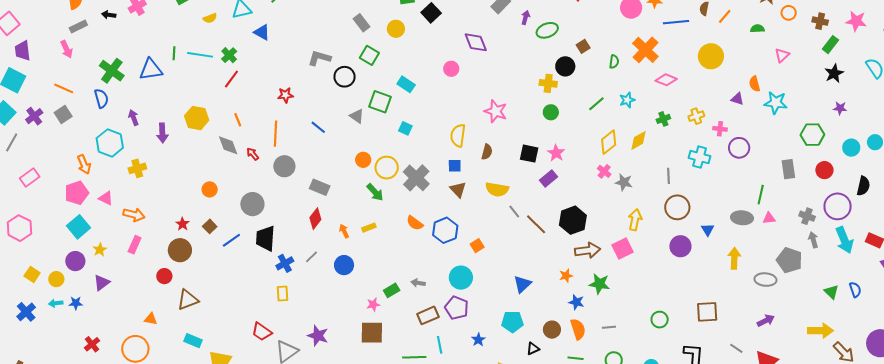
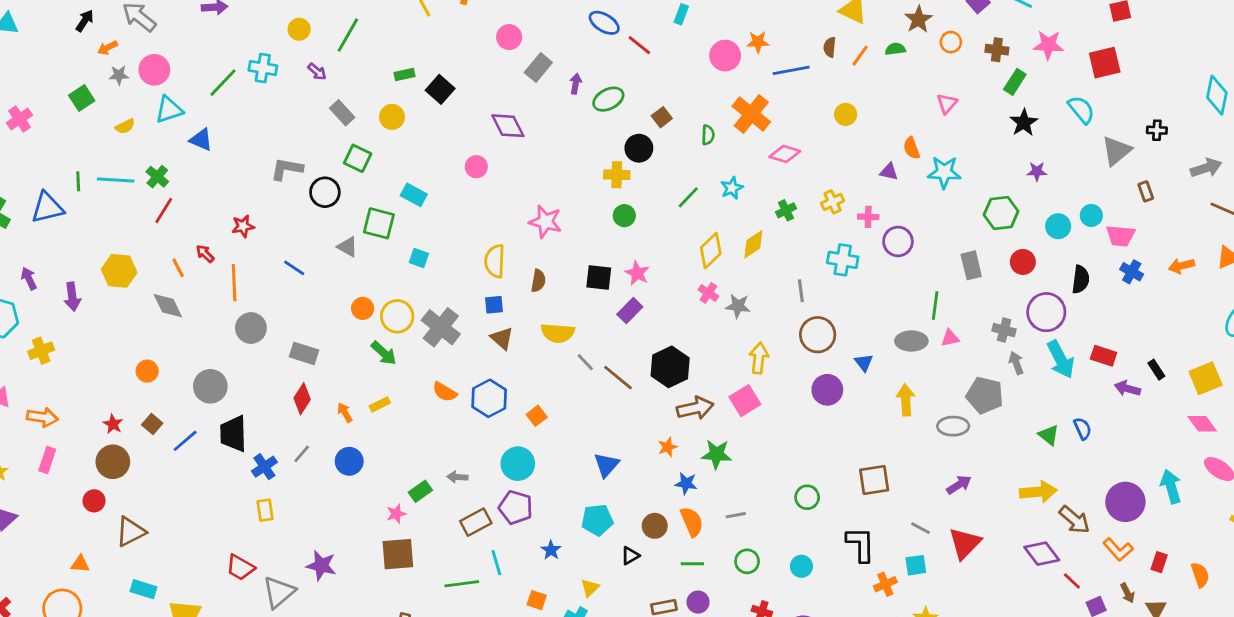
green semicircle: (757, 29) -> (895, 49), moved
yellow circle: (711, 56) -> (846, 114), size x0.6
red arrow: (253, 154) -> (205, 254), moved

